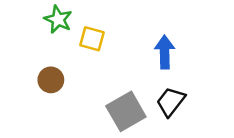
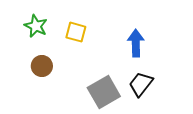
green star: (58, 19) -> (36, 26), moved

